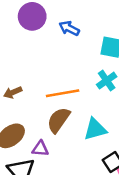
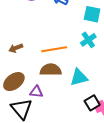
brown semicircle: (59, 120) -> (51, 70), turned 55

